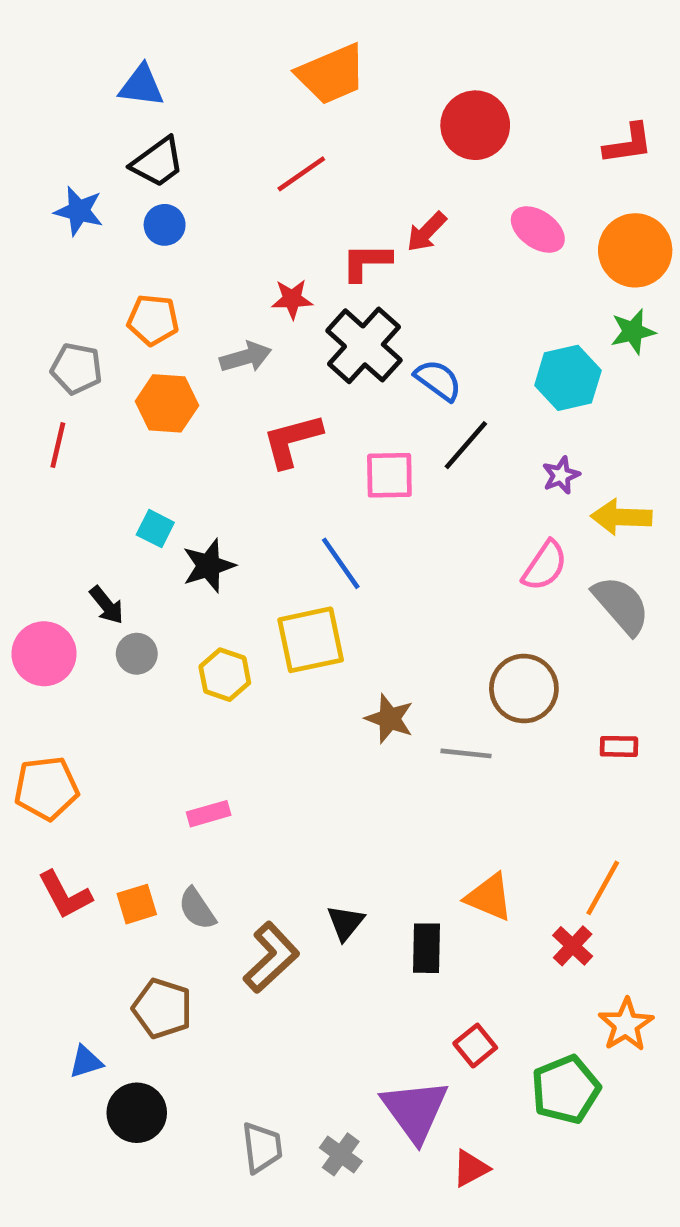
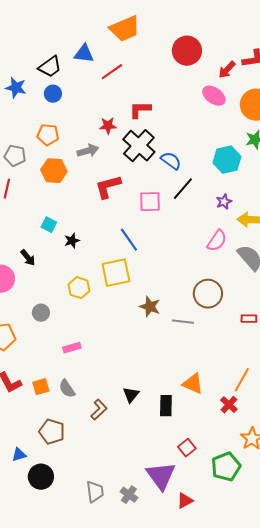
blue triangle: (141, 86) -> (84, 54), moved
red arrow: (427, 232) -> (227, 70), moved
black star: (209, 566) -> (72, 241), size x0.7
gray circle: (137, 654) -> (41, 313), moved
brown L-shape: (271, 957) -> (99, 410), size x0.7

